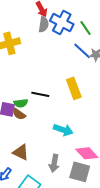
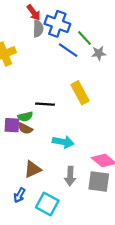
green line: (85, 28) -> (85, 38), moved
blue line: (82, 51) -> (68, 50), moved
cyan arrow: (63, 130) -> (63, 142), moved
brown triangle: (21, 152) -> (33, 169), turned -42

